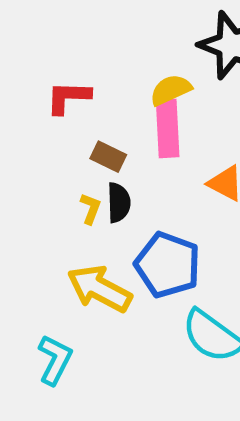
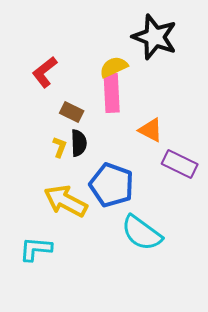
red L-shape: (68, 97) -> (45, 72), turned -40
cyan L-shape: (55, 360) -> (36, 249), turned -112

